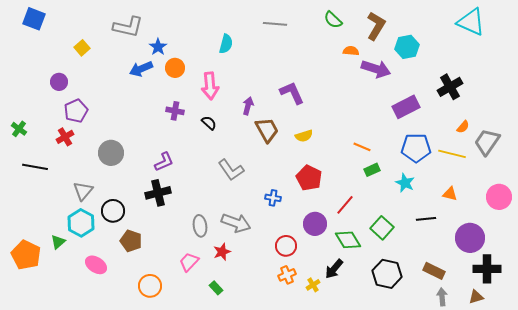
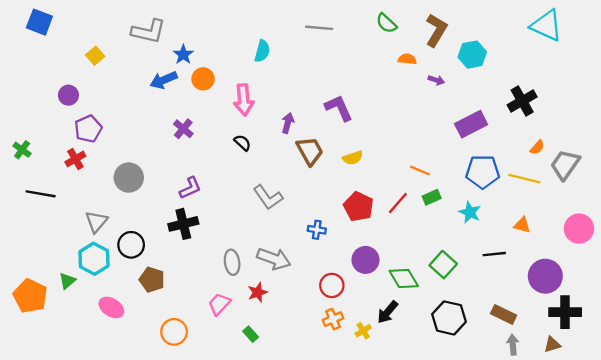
purple arrow: (376, 69) -> (436, 80), size x0.5
purple cross: (175, 111) -> (183, 129), moved, turned 30
red line: (345, 205) -> (398, 203), moved

